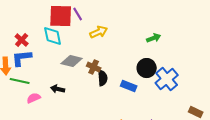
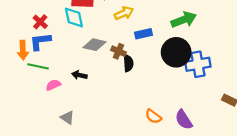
green arrow: (154, 38) -> (184, 20), size x1.6
black circle: (147, 68) -> (176, 52), size x1.4
blue cross: (167, 79) -> (198, 64), turned 30
blue rectangle: (129, 86) -> (144, 34), moved, turned -35

